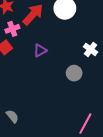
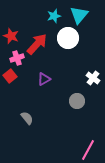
gray semicircle: (12, 116) -> (27, 118), moved

